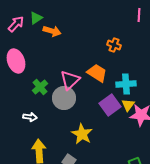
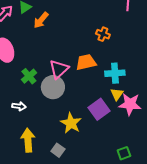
orange arrow: (52, 31) -> (41, 20), turned 114
orange trapezoid: (97, 73) -> (86, 62), turned -45
purple square: (110, 105) -> (99, 109), moved

